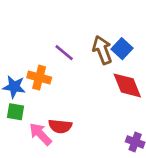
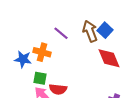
green square: (15, 112) -> (40, 78), moved

